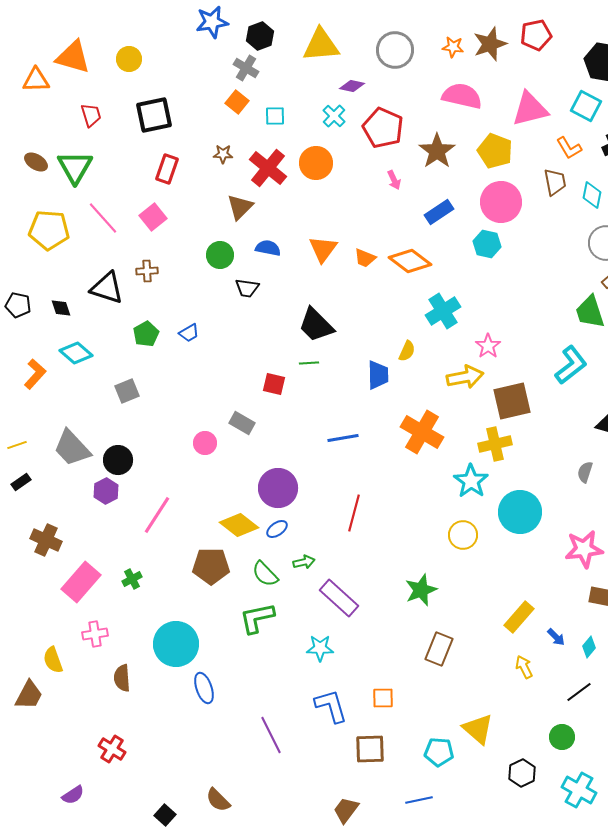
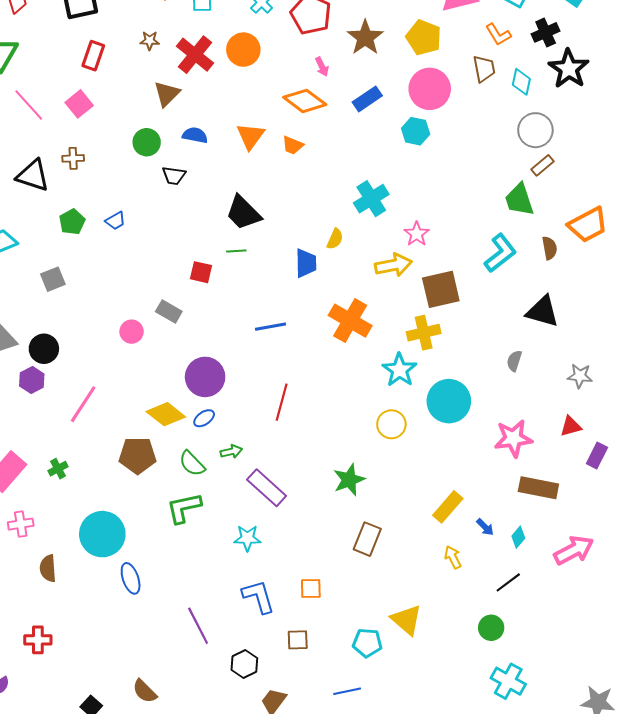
orange diamond: (410, 261) -> (305, 101), moved
red cross: (112, 749) -> (38, 640), turned -32
brown square: (370, 749) -> (298, 640), size x0.7
black hexagon: (522, 773) -> (244, 664), moved

